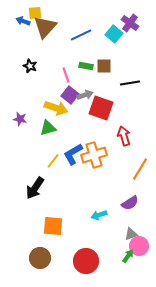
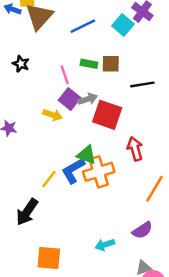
yellow arrow: (56, 108) -> (53, 115), size x0.7
green triangle: (48, 128) -> (87, 155), moved, turned 36

